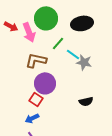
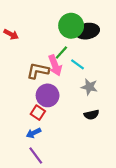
green circle: (46, 18) -> (71, 26), moved
pink arrow: (29, 32) -> (55, 65), moved
gray star: (84, 62) -> (89, 87), moved

